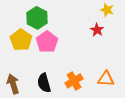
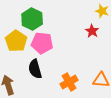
pink pentagon: (47, 42) -> (42, 43), turned -30
black semicircle: (44, 83) -> (35, 69), moved

